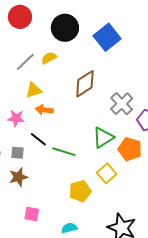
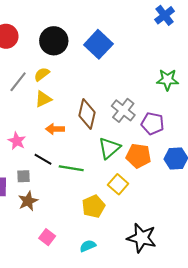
brown diamond: (85, 84) -> (87, 114), moved, turned -36
yellow triangle: (34, 90) -> (43, 99), moved
orange arrow: (44, 110) -> (55, 129), moved
pink star: (16, 118) -> (17, 141), turned 30
pink square: (32, 214) -> (47, 237), turned 35

